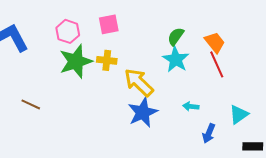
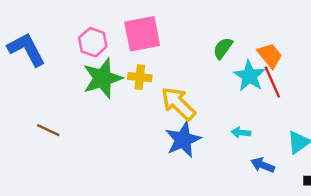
pink square: (109, 24) -> (142, 34), size x1.5
cyan star: (176, 59) -> (249, 76), moved
blue arrow: (209, 133) -> (263, 165), turned 90

